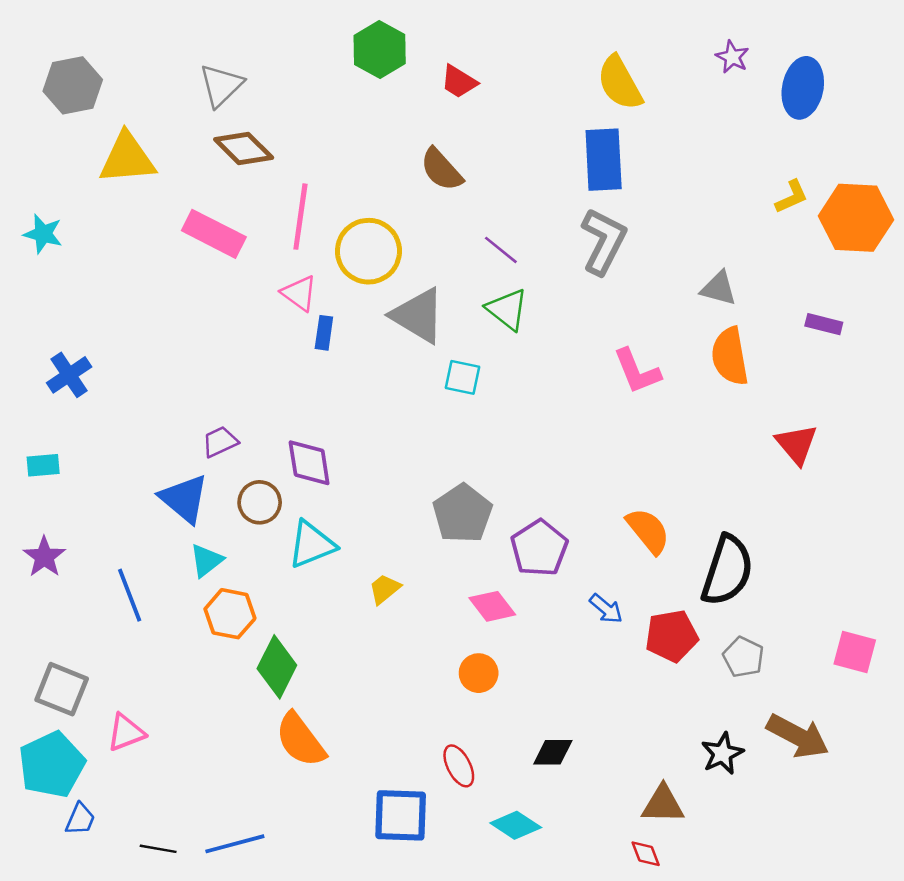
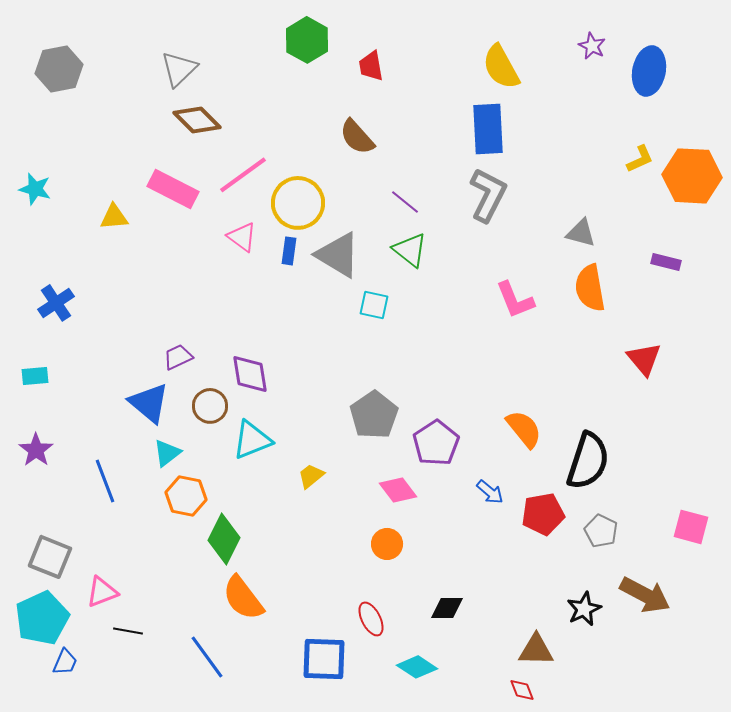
red trapezoid: (459, 82) -> (371, 66), turned 48
yellow triangle: (127, 158) -> (114, 217), moved, size x0.6
pink line: (300, 217) -> (243, 175), turned 46
blue rectangle: (324, 333) -> (289, 251), moved
blue line: (235, 844) -> (207, 657), moved, turned 69
black line: (158, 849) -> (128, 631), moved

